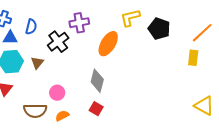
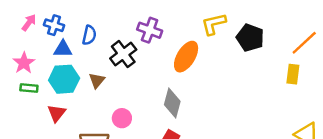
purple cross: (79, 23) -> (150, 30), turned 30

